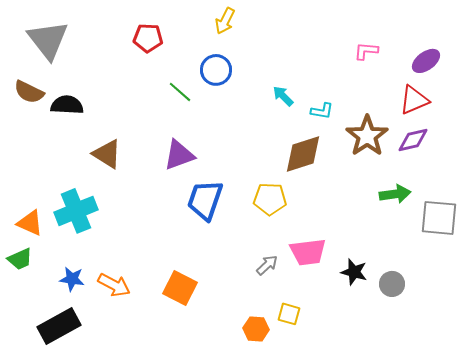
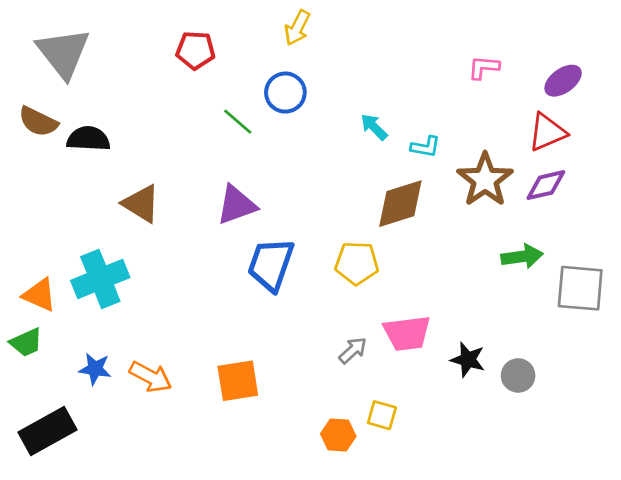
orange square: (180, 288) -> (238, 381), turned -36
black rectangle: (59, 326) -> (47, 431), moved

